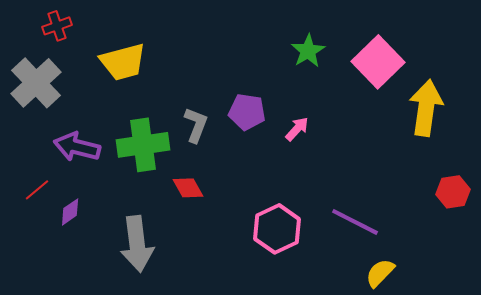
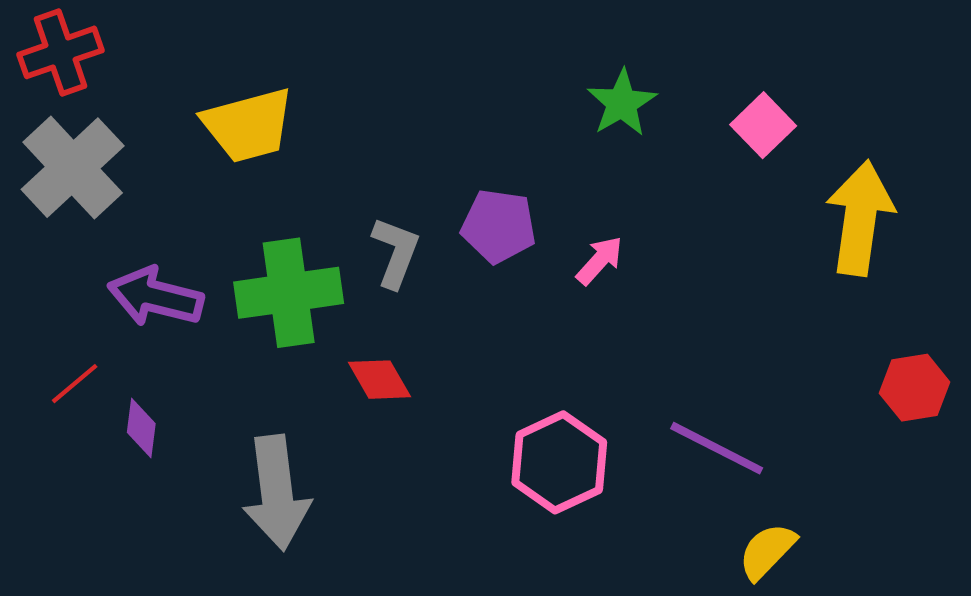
red cross: (57, 26) -> (61, 52), moved, size x1.4
pink square: (378, 62) -> (763, 125), size x0.6
purple diamond: (70, 212) -> (141, 428), turned -48

